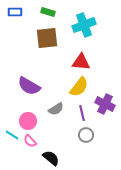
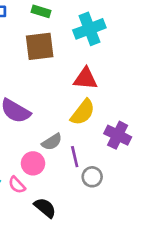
purple line: (82, 113) -> (75, 157), moved
pink circle: (28, 121) -> (33, 163), moved

